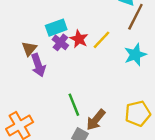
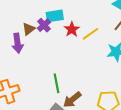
purple cross: (60, 42) -> (44, 25), moved
purple arrow: (38, 65) -> (17, 43), moved

